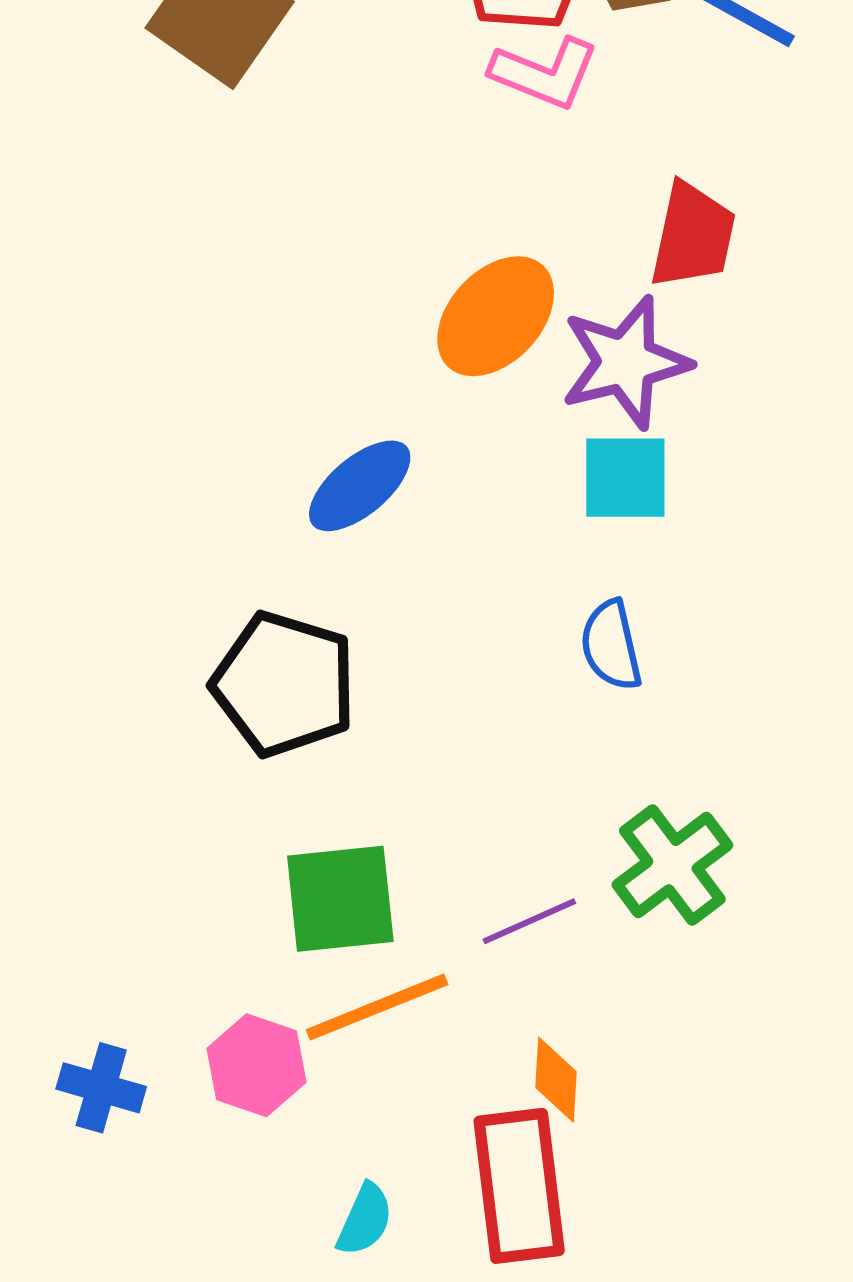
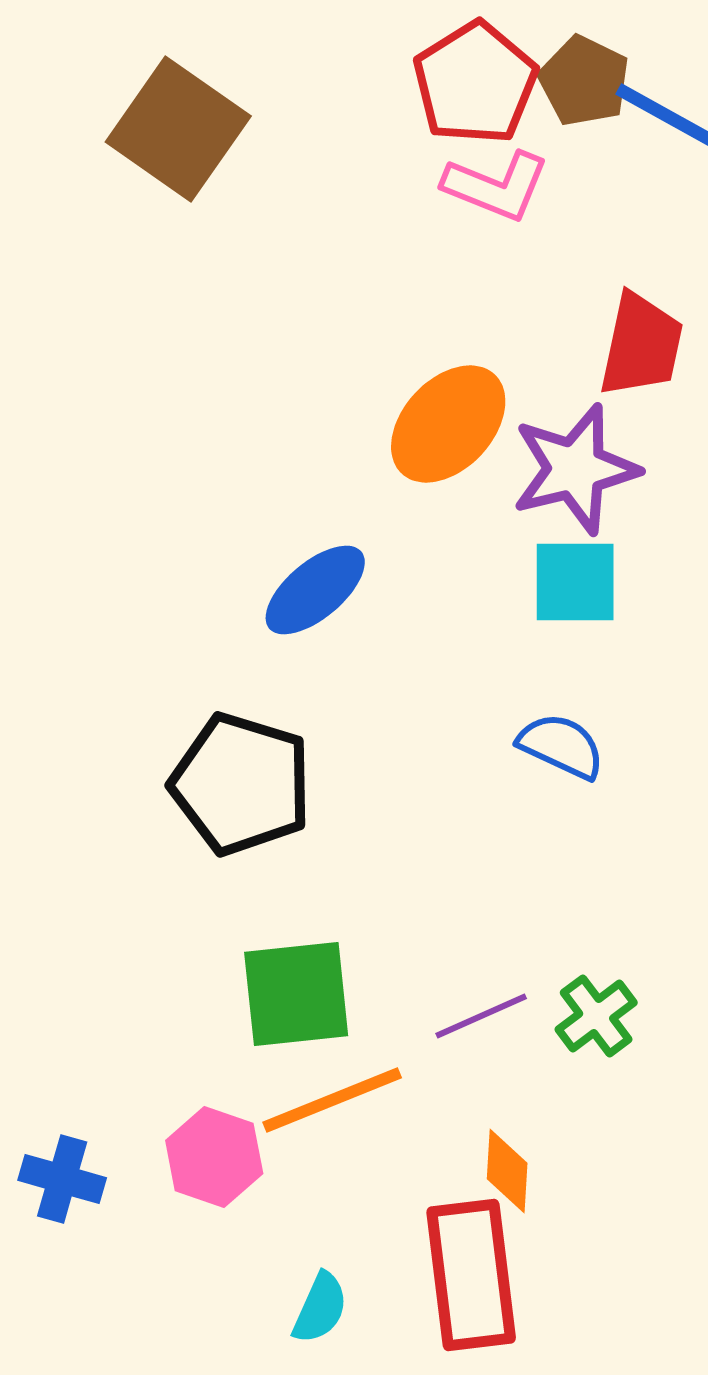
blue semicircle: (611, 645) -> (561, 746), turned 128
green cross: (672, 865) -> (596, 1016), moved, size x0.7

